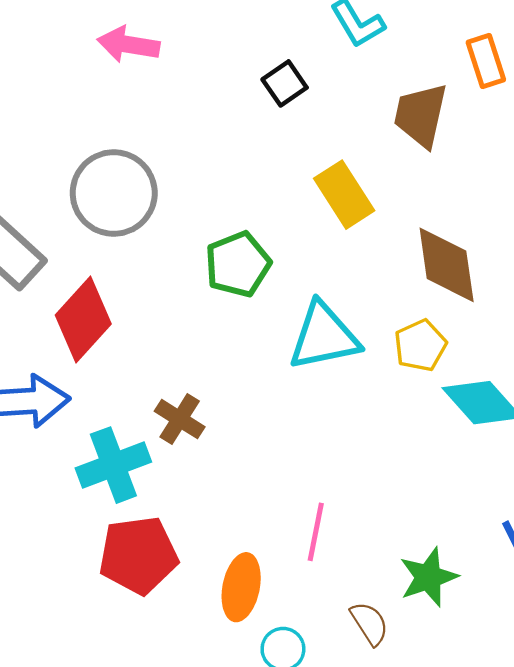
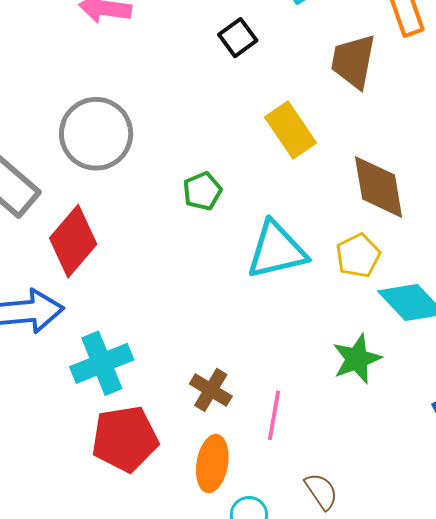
green pentagon: (238, 264) -> (202, 191), size x0.7
brown cross: (180, 419) -> (211, 390), moved
green star: (428, 577) -> (357, 359), moved

